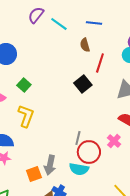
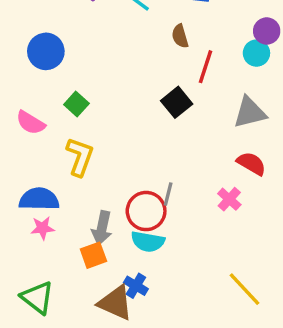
red circle: (89, 152) -> (146, 211), moved
gray arrow: (50, 165) -> (102, 228), moved
cyan semicircle: (79, 169) -> (148, 242), moved

